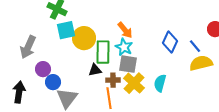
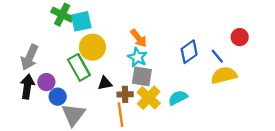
cyan square: (66, 30) -> (81, 21), moved
blue diamond: (170, 42) -> (189, 52), turned 30
green rectangle: (103, 52) -> (79, 67), moved, turned -30
cyan semicircle: (160, 83) -> (178, 98), turned 48
black arrow: (19, 92) -> (27, 87), moved

